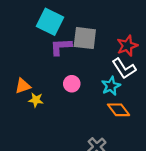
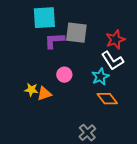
cyan square: (50, 22) -> (44, 18), turned -30
orange triangle: (23, 86) -> (44, 94), moved

